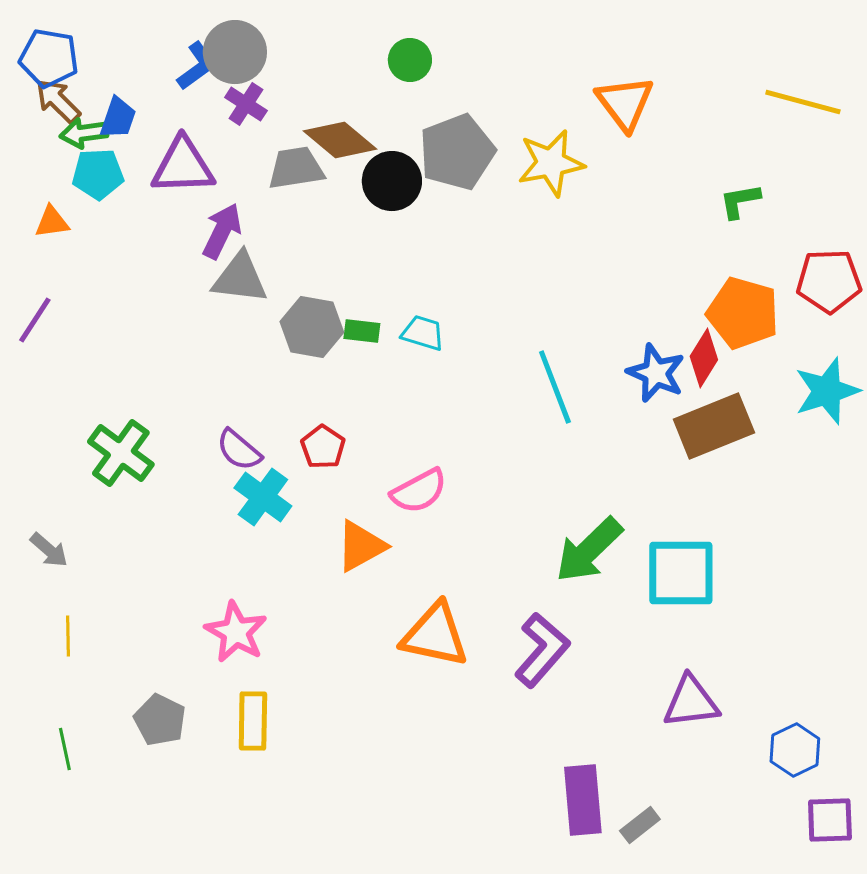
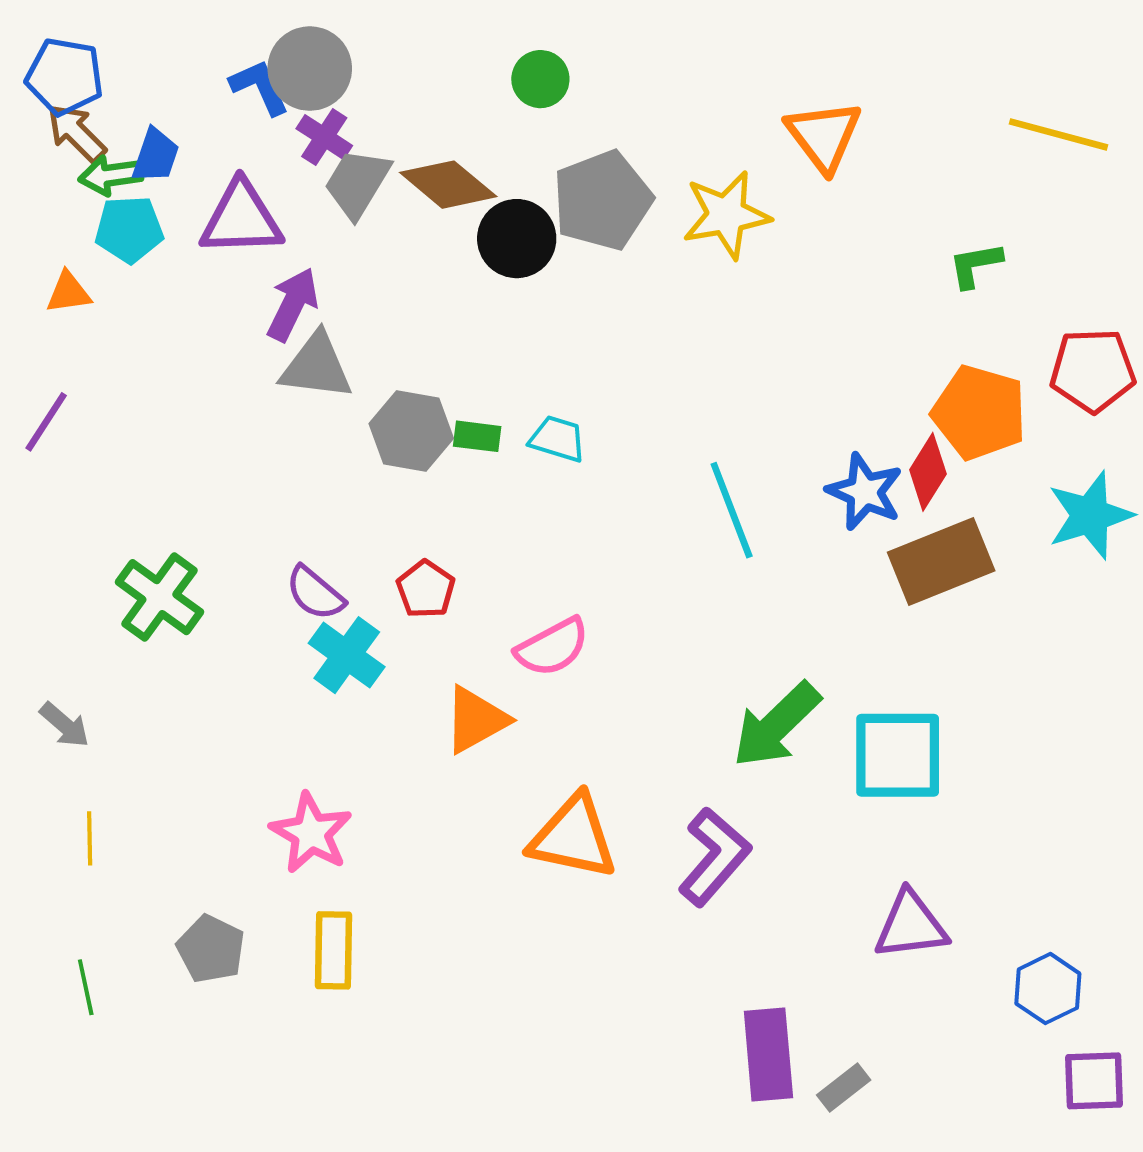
blue L-shape: (197, 66) -> (260, 87), turned -78
gray trapezoid: (296, 168) -> (357, 183), moved, turned -50

